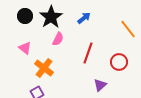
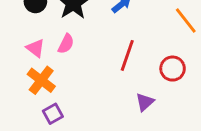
pink semicircle: (58, 39) -> (66, 44), moved
orange cross: (44, 68) -> (41, 80), moved

